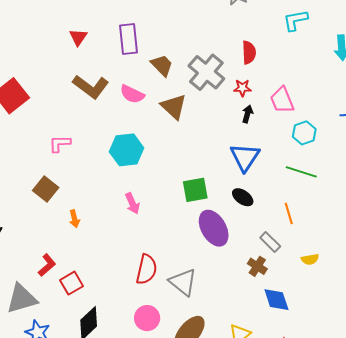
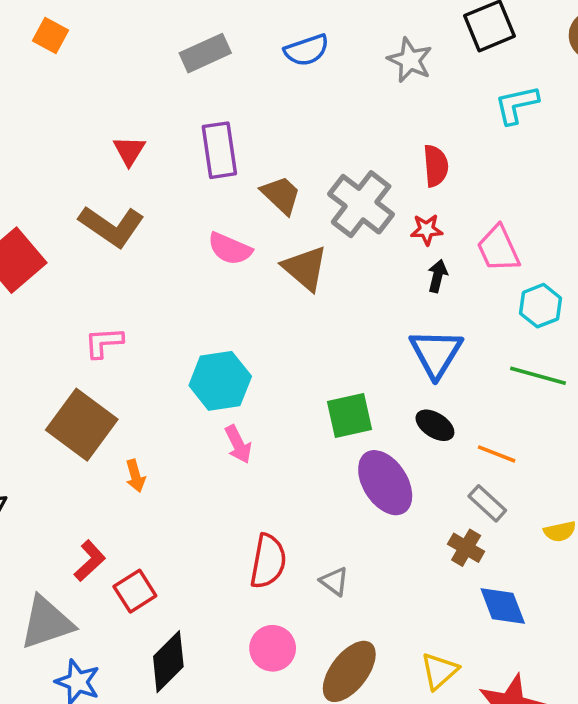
brown L-shape: (91, 87) -> (112, 226), moved
cyan hexagon: (127, 150) -> (220, 381), moved
brown square: (46, 189) -> (82, 425), size x1.5
orange line: (289, 213) -> (497, 454), moved, turned -50
gray triangle: (183, 282) -> (334, 581), size x0.6

